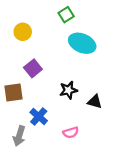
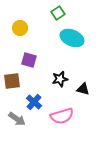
purple square: (33, 68) -> (29, 60), turned -35
pink semicircle: (71, 132) -> (62, 116), size x1.6
gray arrow: (19, 136) -> (17, 119), turned -72

